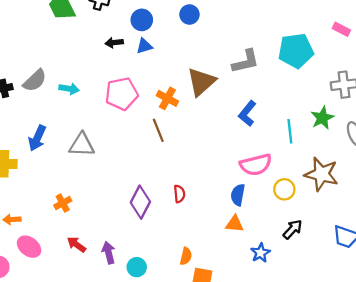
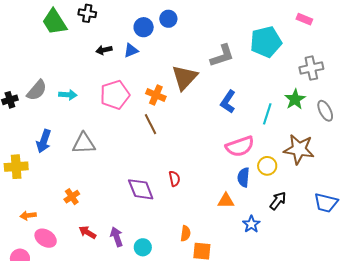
blue circle: (142, 20) -> (144, 27), moved
cyan line: (290, 131) -> (267, 114), turned 30
blue semicircle: (238, 195) -> (243, 177), moved
purple diamond: (140, 202) -> (141, 189), turned -44

